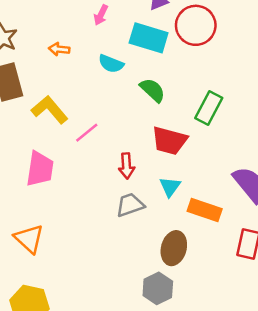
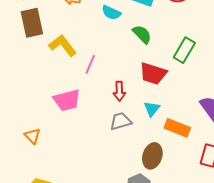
pink line: (87, 133) -> (90, 64), turned -30
pink trapezoid: (40, 169) -> (67, 100), moved, turned 64
orange triangle: (29, 239) -> (32, 136), moved, size x0.7

